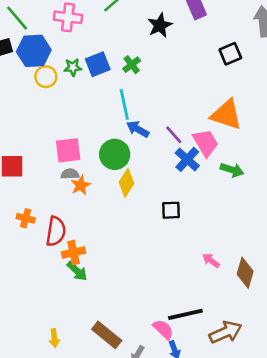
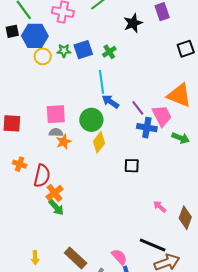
blue cross: (187, 159) -> (147, 128), turned -36
orange cross: (73, 252) -> (54, 193), turned -30
black line: (185, 314) -> (153, 245), moved, turned 32

